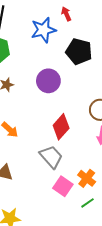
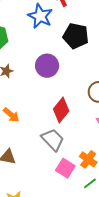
blue star: (43, 30) -> (40, 16), turned -30

